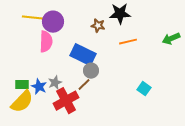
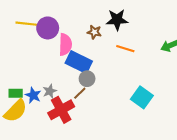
pink semicircle: (46, 42) -> (65, 45), moved
orange line: (128, 42) -> (125, 49), turned 30
cyan square: (144, 89) -> (142, 97), size x1.5

